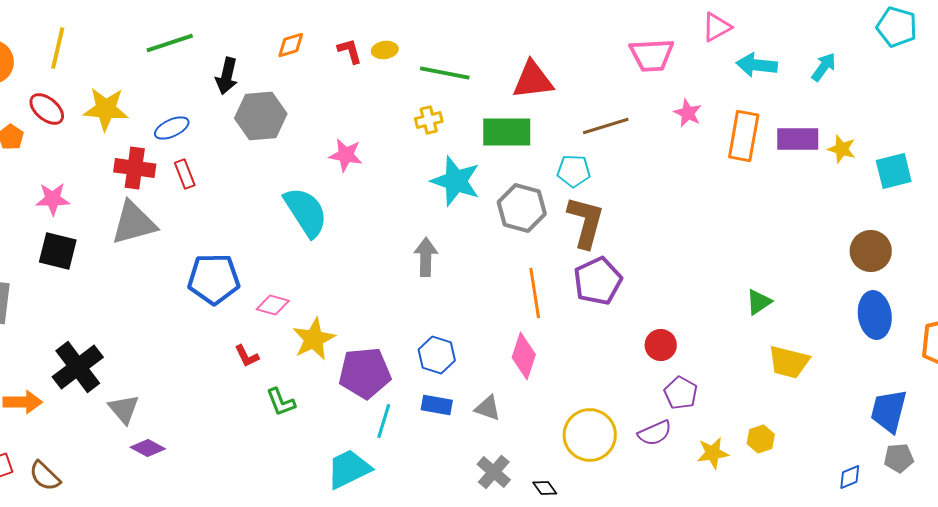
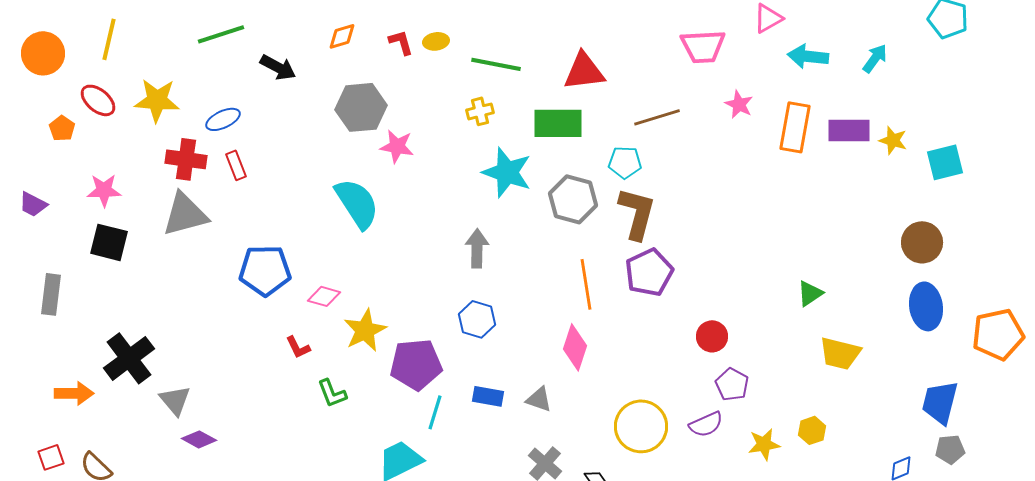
black arrow: (227, 76) -> (278, 67), turned -75
gray hexagon: (261, 116) -> (361, 107), moved
blue hexagon: (437, 355) -> (477, 319), moved

